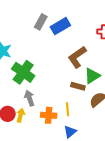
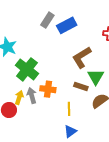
green triangle: (92, 76) -> (96, 77), turned -30
yellow arrow: (20, 115) -> (19, 98), moved
orange cross: (49, 115) -> (48, 89), moved

